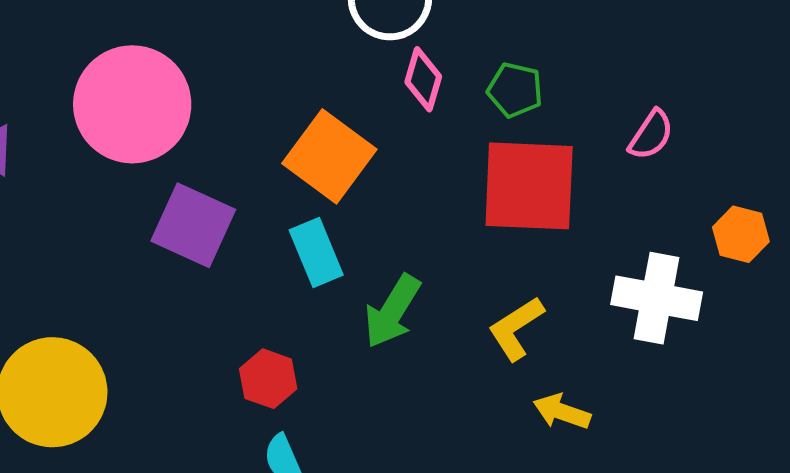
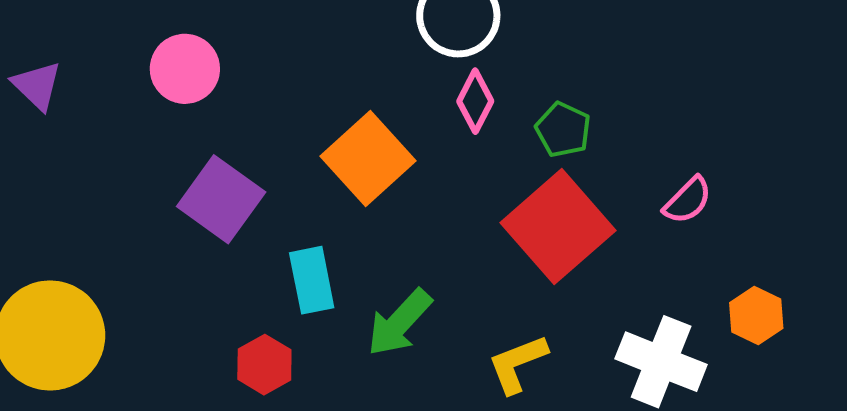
pink circle: (132, 104) -> (185, 69), size x0.6
red square: (529, 186) -> (558, 227), turned 35
cyan rectangle: (316, 252) -> (312, 280), moved

